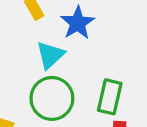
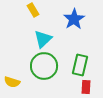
blue star: (78, 23) -> (74, 19), moved

